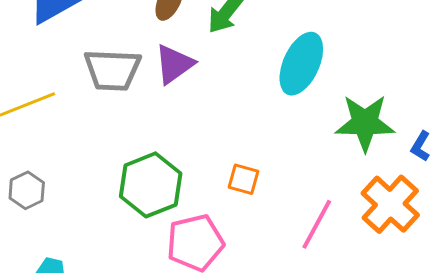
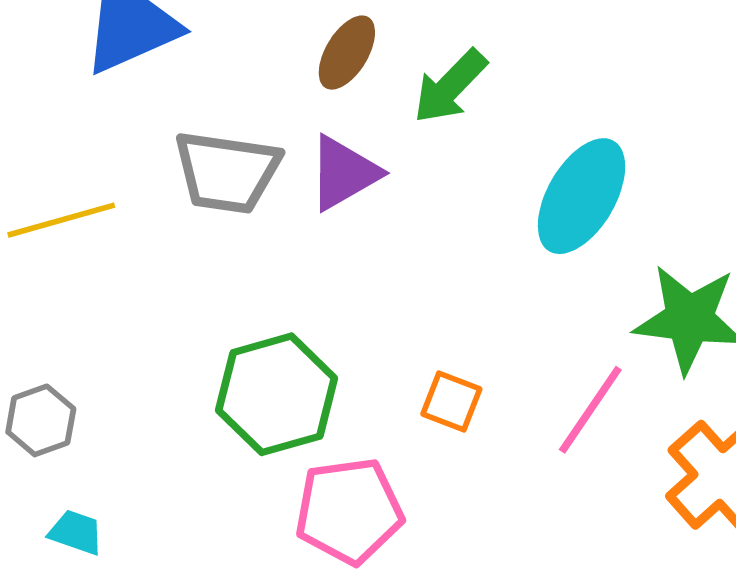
gray hexagon: (27, 190) -> (41, 420), moved
pink line: (317, 224) -> (590, 410), moved

